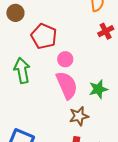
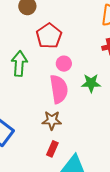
green star: (98, 89) -> (91, 83), moved
brown star: (79, 116) -> (52, 120), moved

